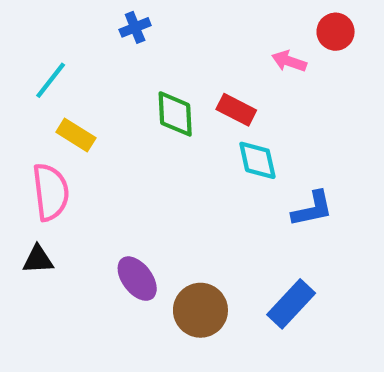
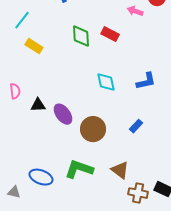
cyan diamond: (257, 160) -> (106, 82), moved
pink semicircle: (51, 192) -> (15, 91), moved, size x0.6
black triangle: (38, 260) -> (38, 105), moved
blue rectangle: (291, 304) -> (136, 126), size x0.6

